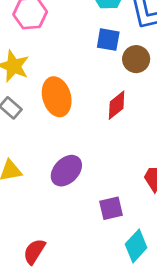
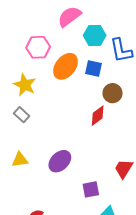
brown circle: (136, 59) -> (113, 93), moved
orange ellipse: (57, 97) -> (65, 66), moved, turned 52

